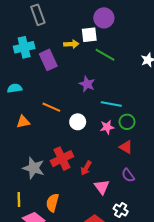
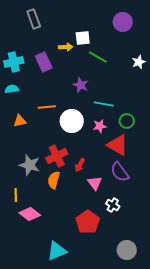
purple circle: (104, 18) -> (123, 22), moved
cyan cross: (24, 47) -> (14, 62), moved
orange line: (51, 107) -> (47, 107), turned -30
white circle: (78, 122) -> (72, 121), size x1.5
green circle: (127, 122) -> (127, 121), moved
red triangle: (126, 147) -> (118, 145), size x1.6
purple semicircle: (128, 175) -> (120, 172), size x1.5
orange semicircle: (52, 203) -> (54, 180), moved

